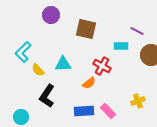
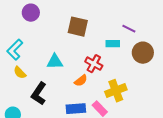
purple circle: (51, 15) -> (31, 13), moved
yellow semicircle: (38, 70) -> (20, 73), moved
yellow cross: (138, 101) -> (116, 91), moved, size x1.5

